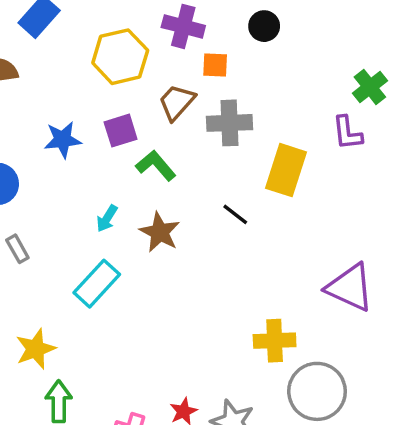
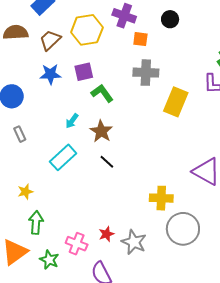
brown trapezoid: (177, 102) -> (50, 40), moved
black line: (235, 214) -> (107, 162), moved
yellow star: (36, 349) -> (25, 192), size x0.7

